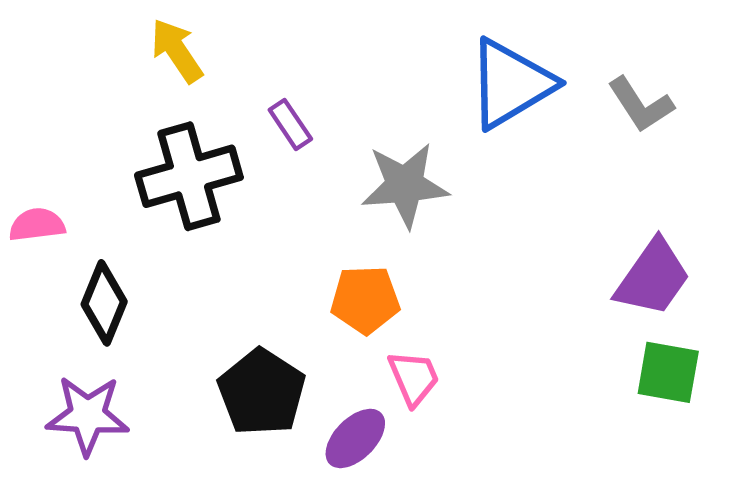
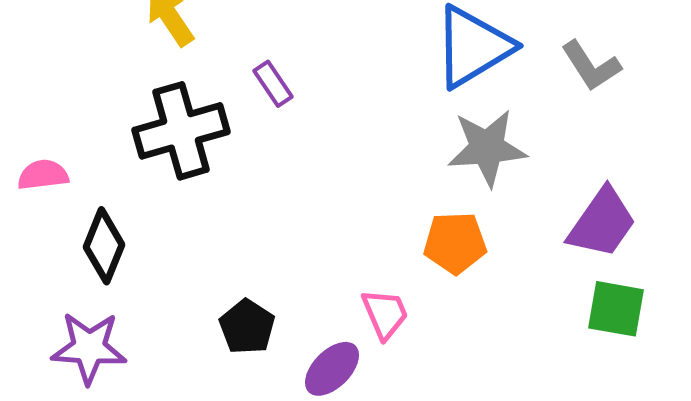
gray star: (405, 185) -> (487, 148), moved
orange pentagon: (365, 300) -> (455, 243), moved
black pentagon: (262, 392) -> (247, 327), size x0.7

